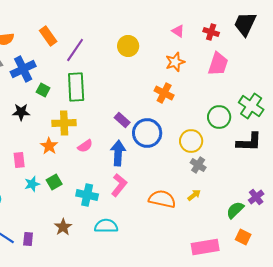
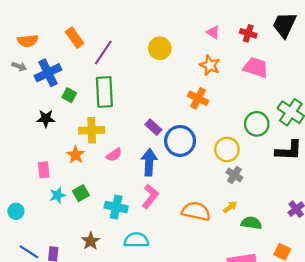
orange star: (175, 62) -> (210, 65), turned -30
pink trapezoid: (218, 64) -> (256, 67), turned -90
green semicircle: (235, 210) -> (251, 223), moved, turned 54

